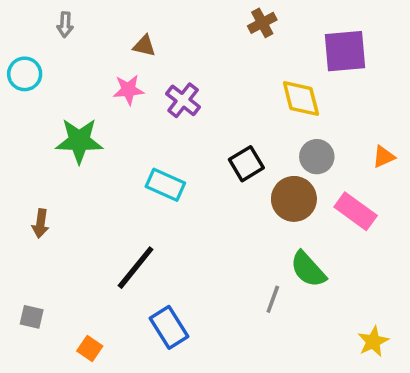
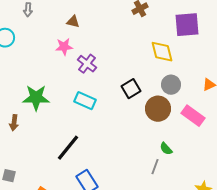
purple cross: (183, 100) -> (87, 64), moved
green star: (79, 141) -> (36, 98), moved
green semicircle: (308, 269) -> (166, 149), size x0.6
gray line: (273, 299) -> (155, 167), moved

